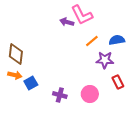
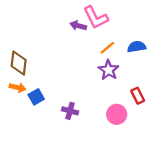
purple star: (105, 60) -> (109, 70), moved, turned 30
pink circle: (90, 94) -> (117, 114), moved

